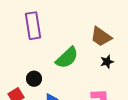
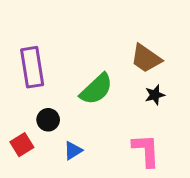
purple rectangle: (33, 26) -> (32, 67), moved

